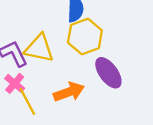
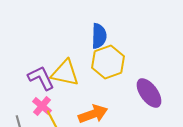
purple ellipse: (108, 73) -> (149, 93), moved

